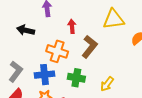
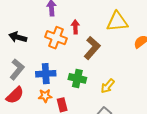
black arrow: (26, 30) -> (18, 37), moved
orange cross: (57, 51) -> (56, 38), moved

